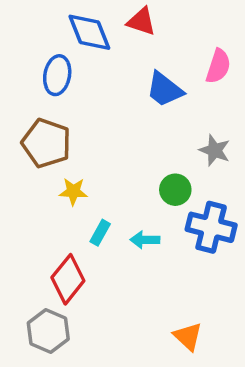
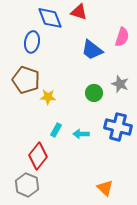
green circle: (175, 190) -> (94, 93), moved
yellow star: (73, 191) -> (48, 97), moved

